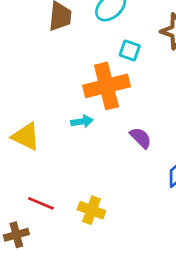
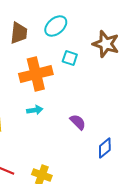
orange cross: (106, 86) -> (36, 74), moved

